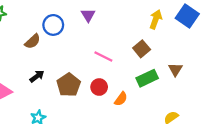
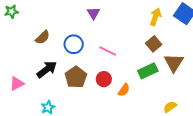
blue circle: (53, 25) -> (74, 44), moved
brown square: (142, 49) -> (154, 44), moved
brown triangle: (175, 69) -> (174, 63), size x1.5
black arrow: (37, 76) -> (47, 69), size x1.5

